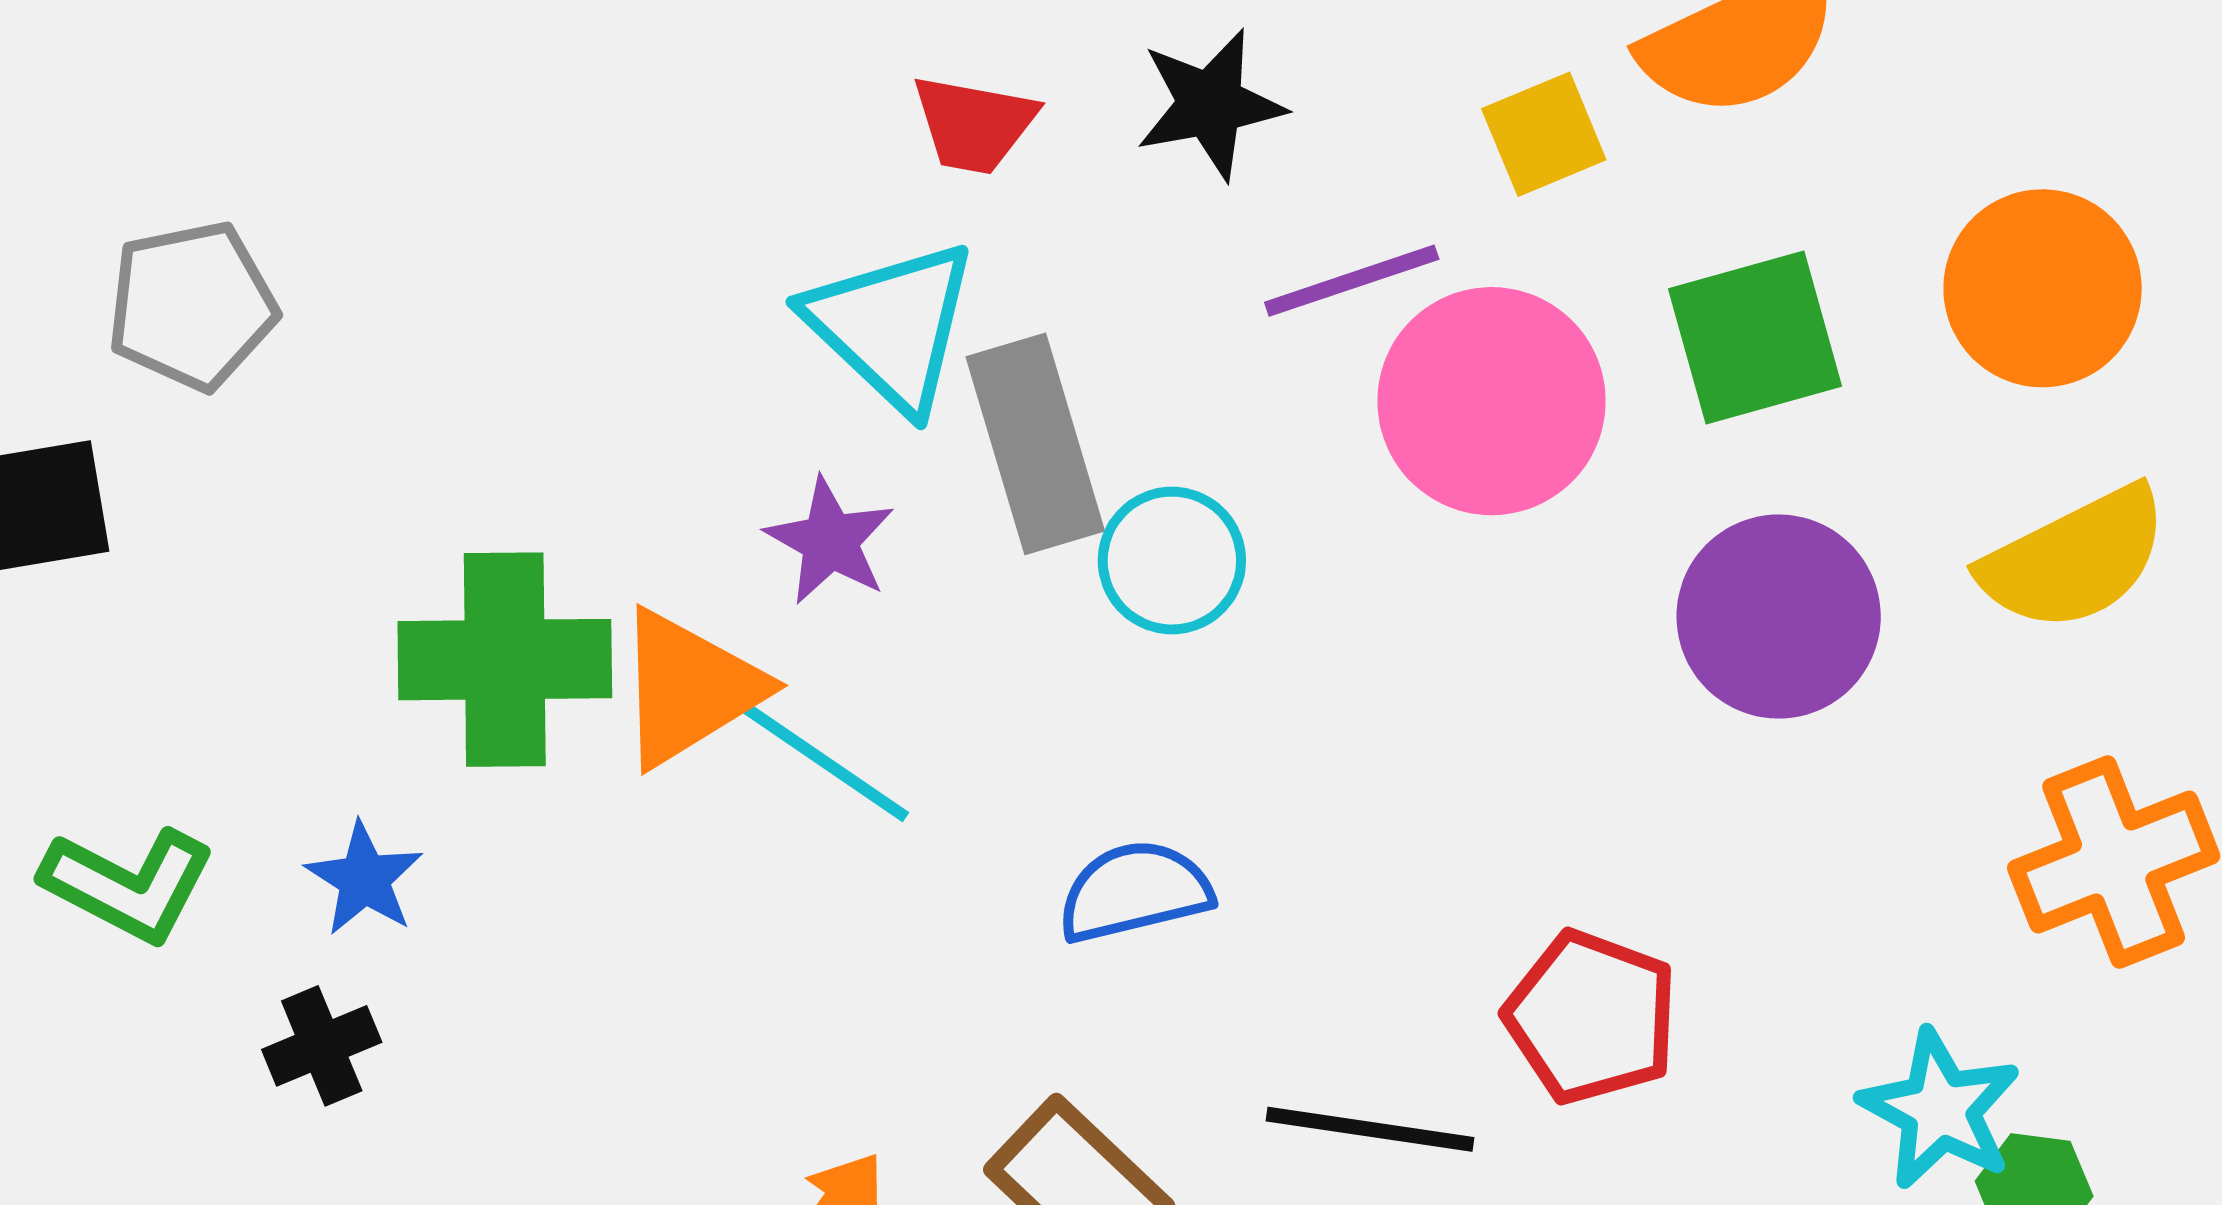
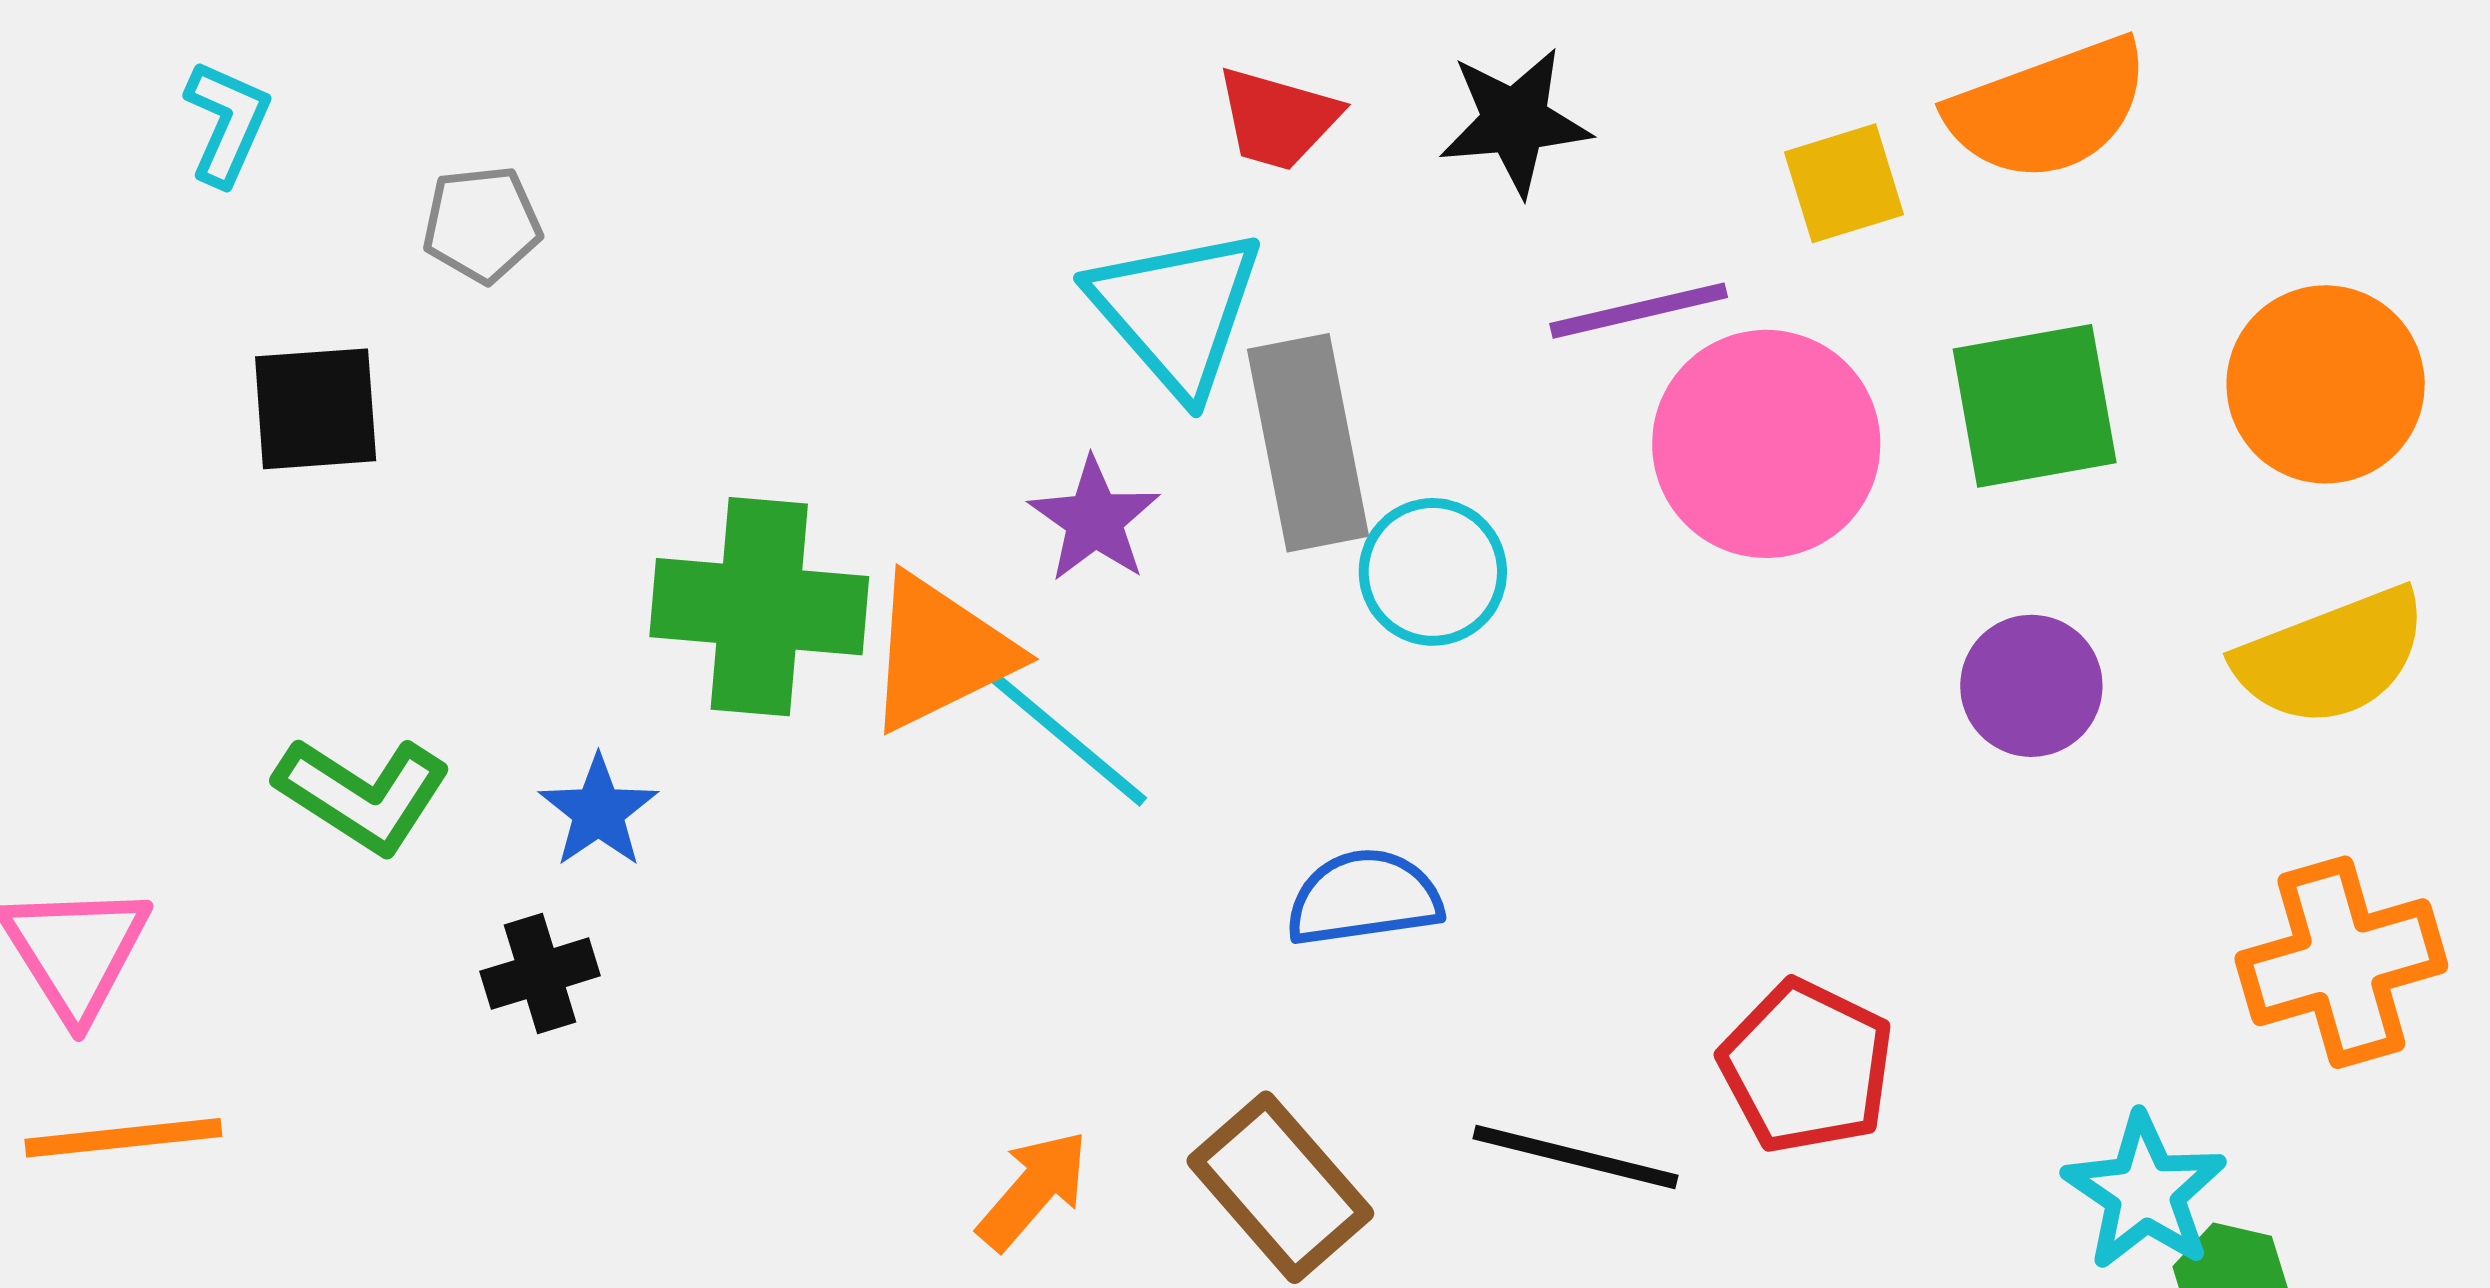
gray pentagon: (192, 306) -> (482, 224), size x0.7
purple circle: (1779, 617) -> (2031, 686), size x0.7

